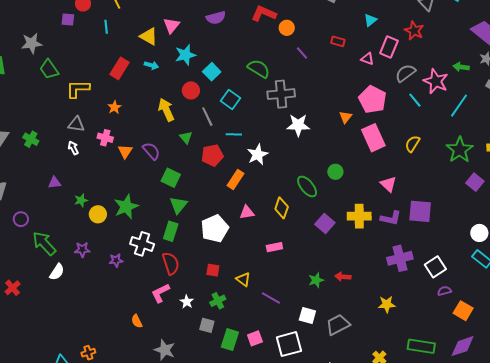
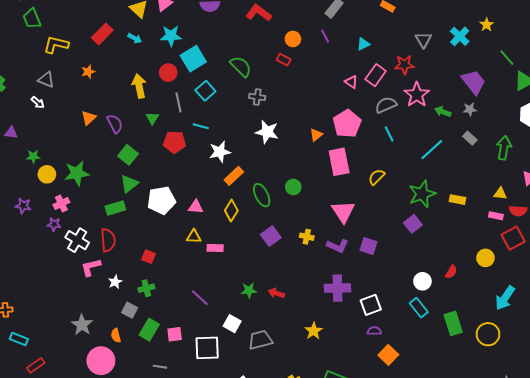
orange circle: (287, 28) -> (293, 39), moved
red star: (414, 31) -> (404, 65), turned 30
red rectangle: (338, 41) -> (284, 60), moved
purple line: (302, 53) -> (325, 36), moved
cyan square: (212, 72) -> (193, 59), size x1.4
pink star: (436, 81) -> (417, 95), moved
gray cross: (281, 94) -> (257, 97), size x0.6
pink cross: (105, 138) -> (61, 204), moved, turned 35
white arrow: (73, 148) -> (38, 102), turned 144
orange rectangle: (236, 180) -> (234, 176), moved
purple square: (475, 182) -> (413, 224), moved
pink triangle: (388, 184) -> (343, 212), size x1.4
purple square: (420, 211) -> (368, 246), size x0.7
yellow cross: (359, 216) -> (307, 237), size x0.6
white pentagon: (215, 229) -> (161, 200), moved
green rectangle: (171, 231) -> (115, 208), turned 42
white cross: (142, 244) -> (77, 240), moved
yellow triangle: (243, 279) -> (194, 236), moved, turned -49
yellow star: (387, 304) -> (314, 331), turned 30
orange semicircle: (137, 321) -> (116, 335), moved

